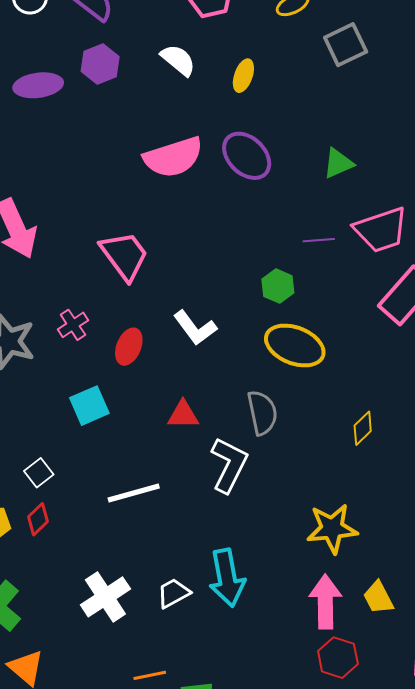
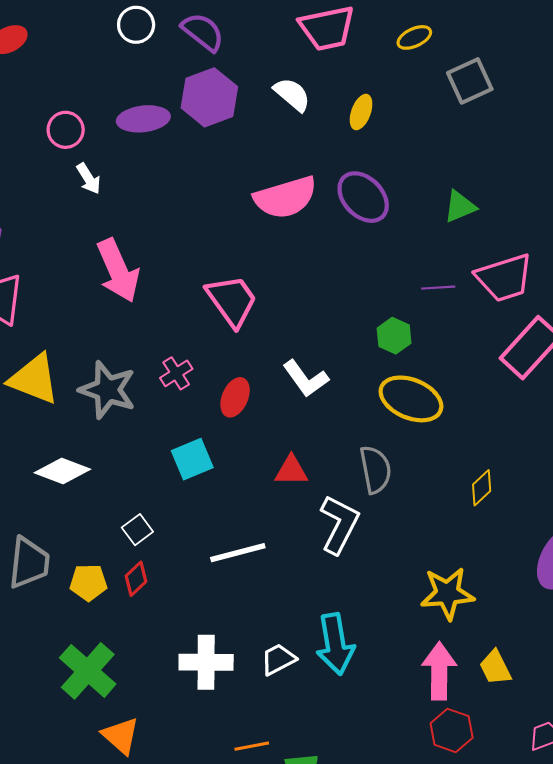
purple hexagon: (100, 64) -> (209, 97), size x1.4
white cross: (105, 597) -> (206, 662), turned 33

